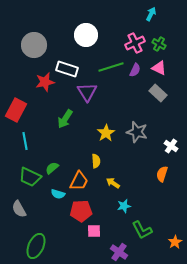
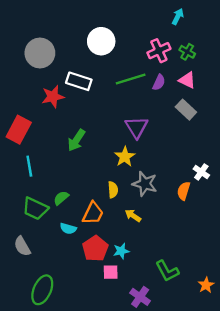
purple triangle: (87, 92) -> (137, 127), moved
gray star: (137, 132) -> (145, 184), moved
orange semicircle: (162, 174) -> (184, 191), moved
cyan star: (124, 206) -> (121, 251), moved
red pentagon: (81, 211) -> (95, 249), turned -30

